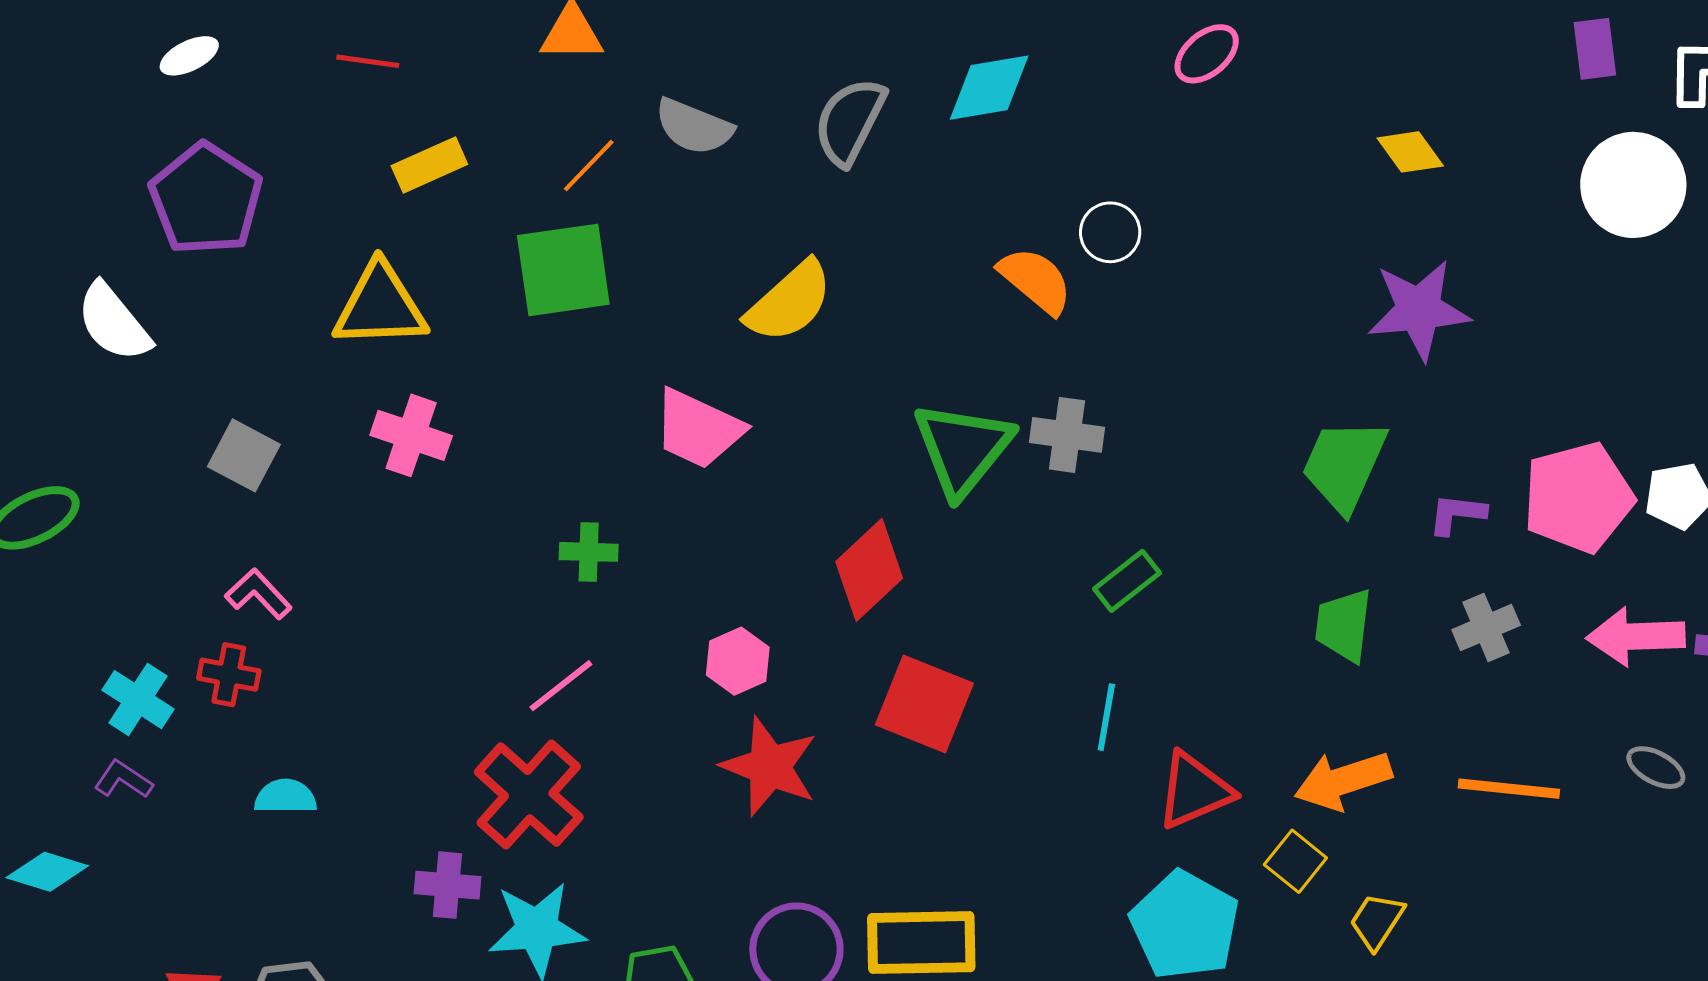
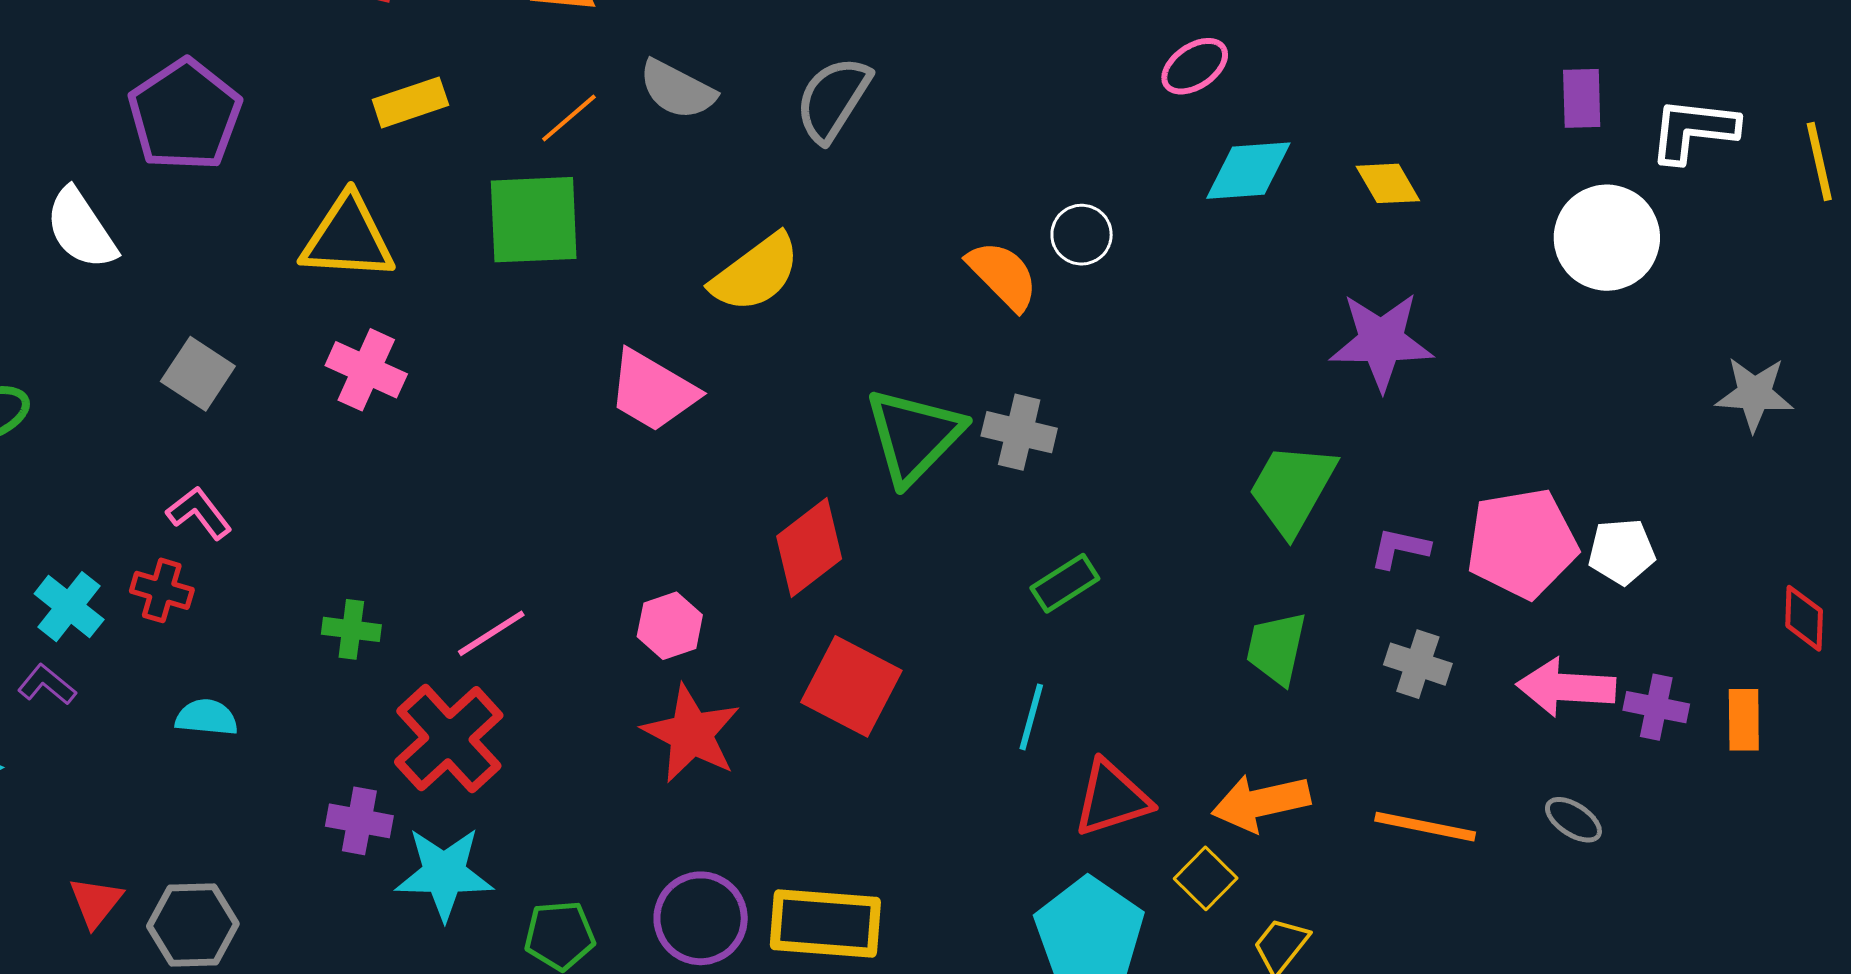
cyan diamond: (989, 88) -> (1248, 171), moved
green cross: (589, 552) -> (351, 629), moved
gray cross: (1486, 628) -> (1418, 664), turned 36

